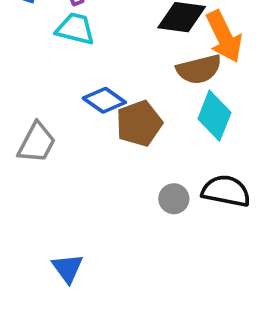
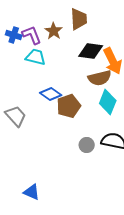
gray trapezoid: (37, 143) -> (16, 116), turned -70
blue triangle: (68, 268) -> (32, 192), moved, turned -30

